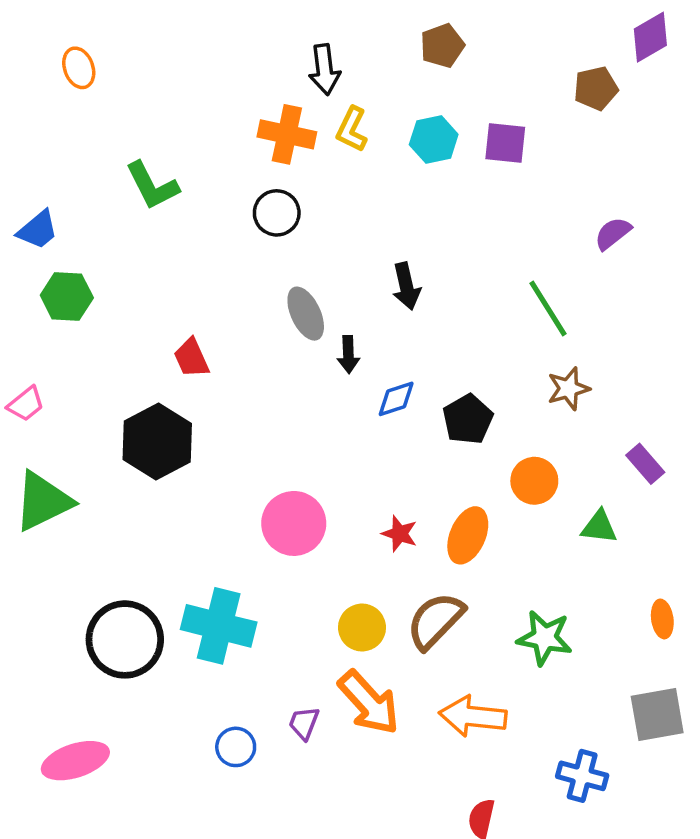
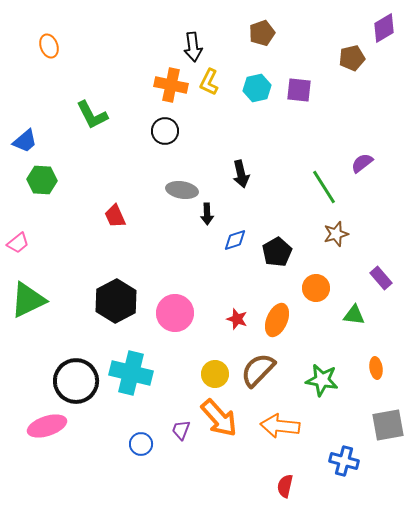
purple semicircle: (613, 233) -> (362, 163), moved
gray ellipse: (306, 314) -> (182, 190), turned -56
black hexagon: (157, 442) -> (116, 301), moved
orange ellipse: (662, 619) -> (376, 368), moved
pink ellipse: (75, 761) -> (47, 426), moved

